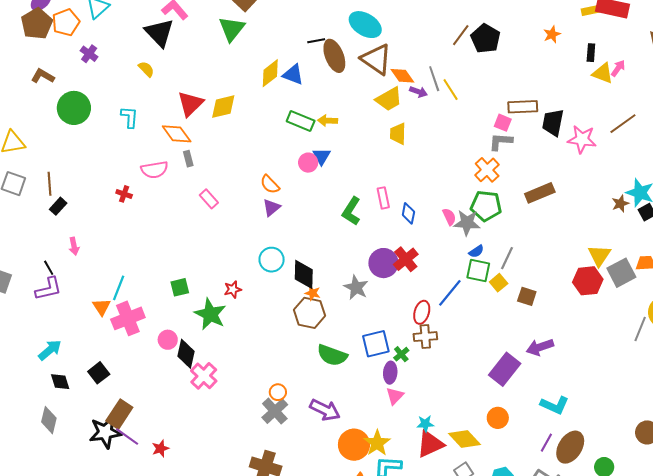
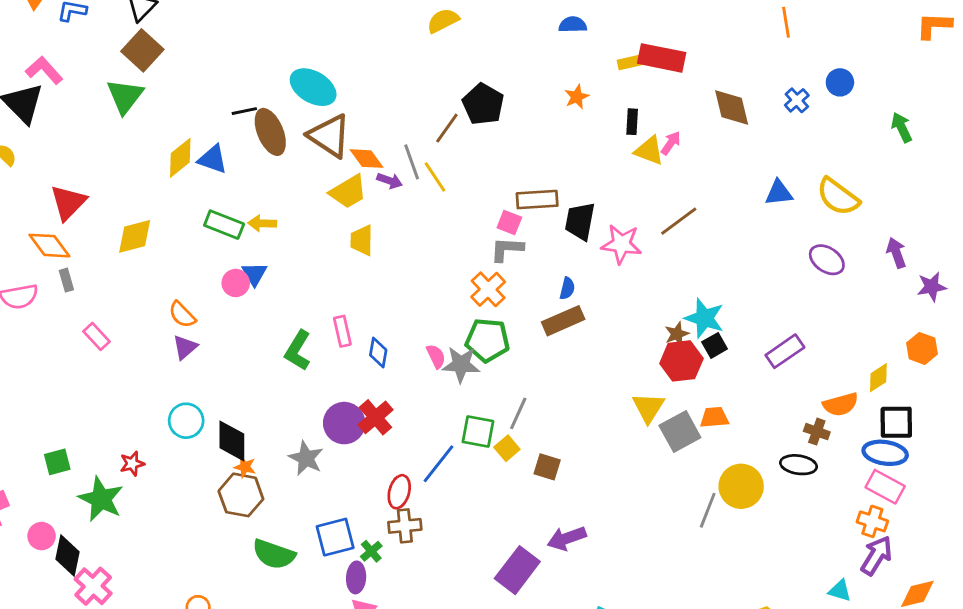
brown line: (461, 35) -> (447, 128), moved
yellow diamond: (223, 107) -> (135, 236), moved
blue semicircle: (476, 251) -> (567, 288), moved, turned -42
red hexagon: (588, 281) -> (681, 361), moved

